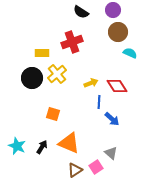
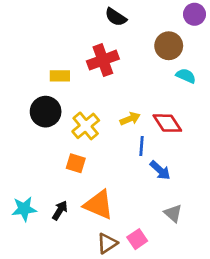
purple circle: (113, 10) -> (194, 14), moved
yellow cross: (57, 74) -> (86, 126), moved
cyan star: (17, 146) -> (24, 209), turned -30
gray triangle: (111, 153) -> (173, 213), moved

